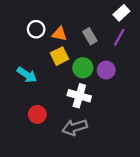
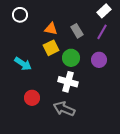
white circle: (36, 29) -> (20, 15), moved
purple circle: (106, 70) -> (99, 60), moved
gray arrow: (75, 127) -> (64, 109), turned 40

